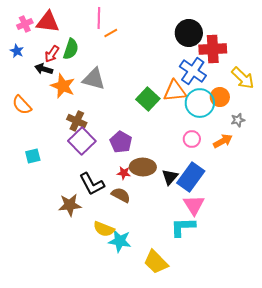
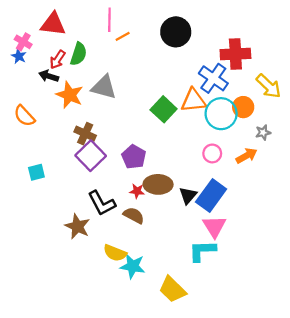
pink cross: (25, 24) -> (23, 42), moved, turned -35
black circle: (189, 33) -> (176, 32), moved
brown star: (70, 205) -> (77, 226), turned 30

